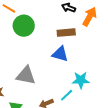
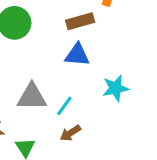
cyan line: (67, 95) -> (64, 106), moved

